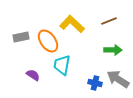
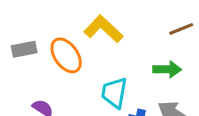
brown line: (109, 21) -> (181, 29), moved
cyan trapezoid: (62, 65) -> (114, 93), moved

